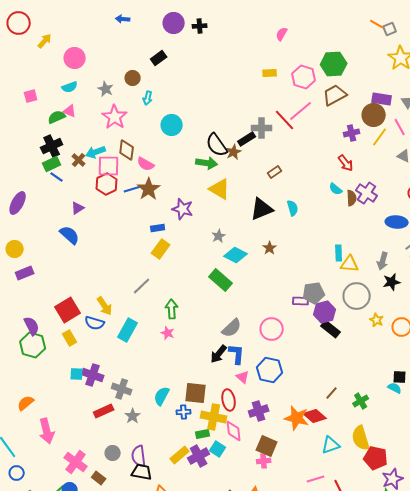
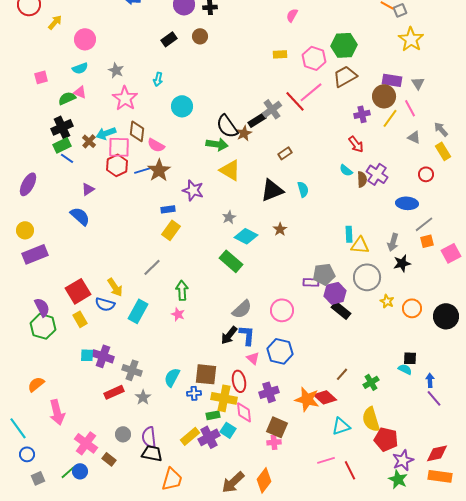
brown circle: (133, 78) -> (200, 36), moved
gray cross: (262, 128) -> (272, 109), turned -36
purple rectangle: (25, 273) -> (35, 254), size x1.4

